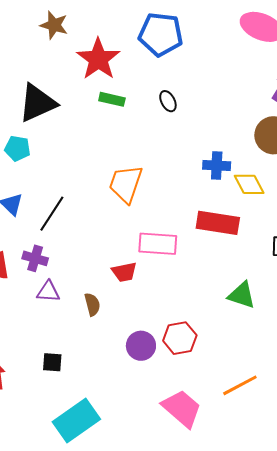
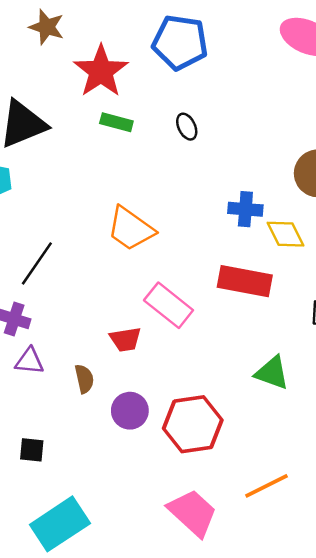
orange trapezoid: (126, 184) -> (131, 229), turned -75
pink rectangle: (158, 244) -> (169, 305), turned 33
red hexagon: (180, 338) -> (193, 424), size x1.4
purple circle: (141, 346) -> (130, 411), moved

